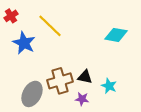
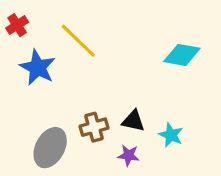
brown cross: (60, 81) -> (94, 127), size x0.7

